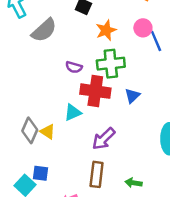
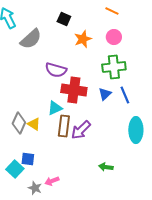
blue line: (156, 41) -> (125, 95), moved
green cross: (111, 64) -> (114, 67), moved
purple semicircle: (74, 67) -> (56, 70), size x1.5
brown rectangle: (97, 174) -> (64, 126), moved

